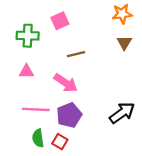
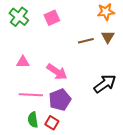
green cross: (28, 36) -> (19, 17), moved, turned 36
brown line: (76, 54) -> (86, 41), moved
black arrow: (122, 113) -> (105, 84), moved

